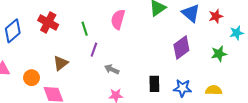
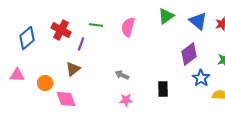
green line: (85, 29) -> (96, 25), moved, turned -64
purple line: (94, 50) -> (81, 44), moved
blue star: (182, 88) -> (201, 78), moved, turned 30

